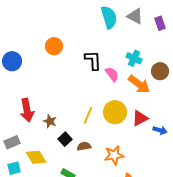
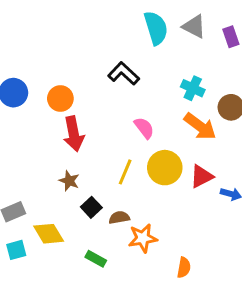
orange circle: (54, 46) -> (60, 98), moved
black L-shape: (93, 60) -> (124, 73), moved, turned -45
pink semicircle: (112, 74) -> (144, 128), moved
red arrow: (27, 110) -> (74, 134), moved
orange star: (114, 155) -> (143, 238), moved

